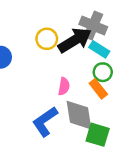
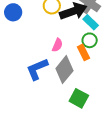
gray diamond: (79, 115) -> (64, 70), turned 36
green square: (98, 135) -> (79, 98), moved

